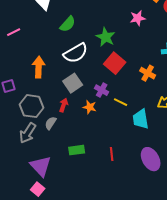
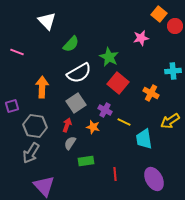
pink line: (14, 32) -> (17, 52), turned 48
gray semicircle: (51, 123) -> (70, 143), moved
green rectangle: (77, 150) -> (86, 161), moved

